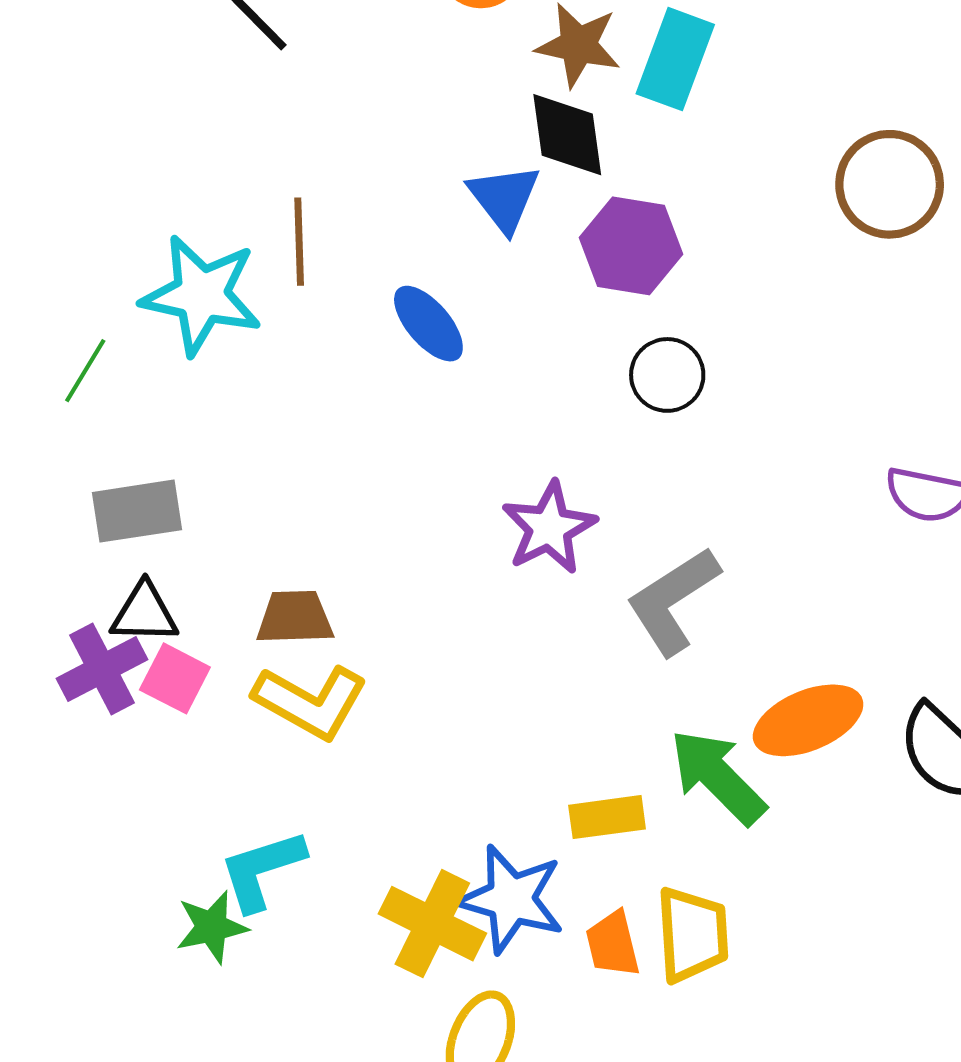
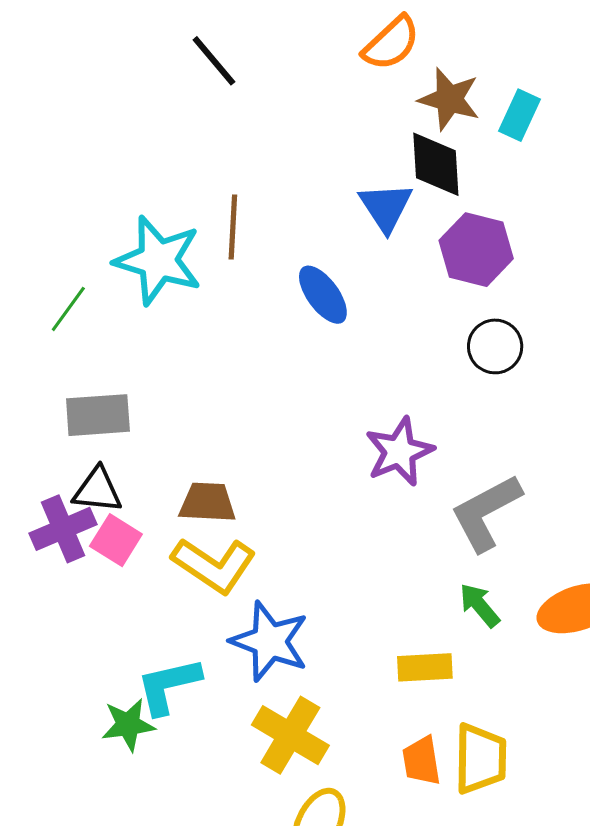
cyan rectangle: (675, 59) -> (520, 115), size x0.7
green arrow: (718, 777) -> (480, 605), moved, size x0.6
blue star: (511, 899) -> (270, 641), moved

